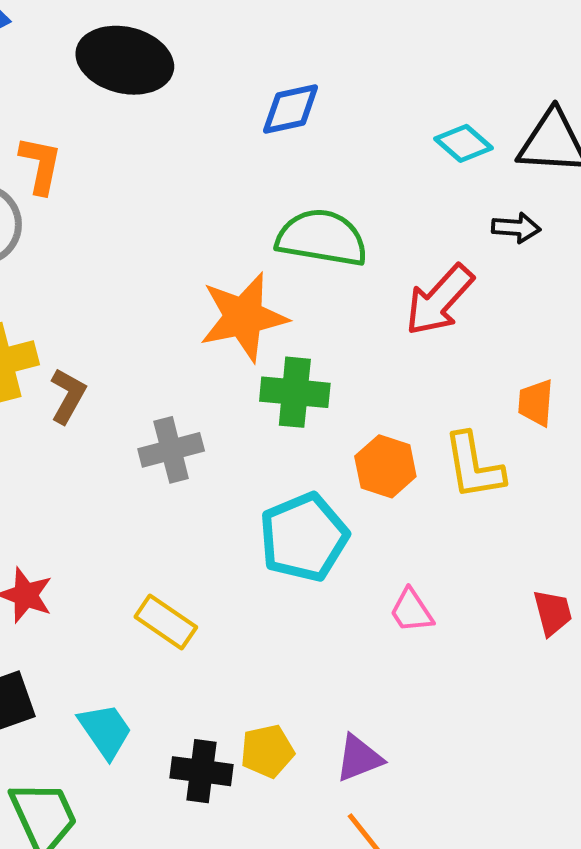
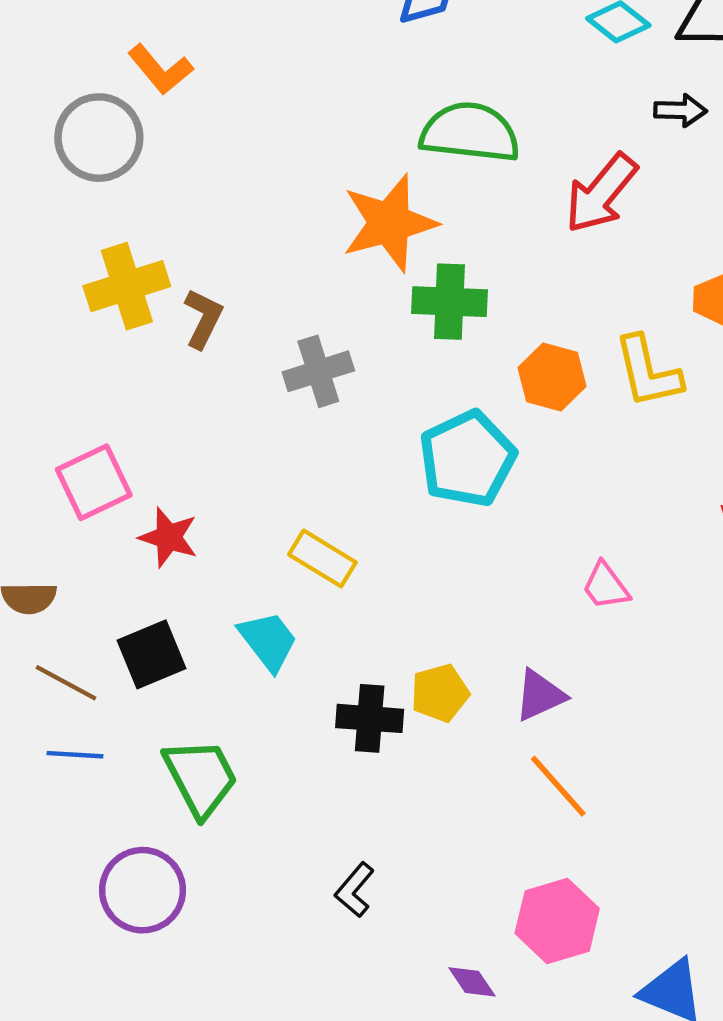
orange L-shape: (41, 165) -> (160, 69), turned 132
pink trapezoid: (411, 611) -> (606, 586), moved
cyan trapezoid: (105, 731) -> (268, 641), moved

